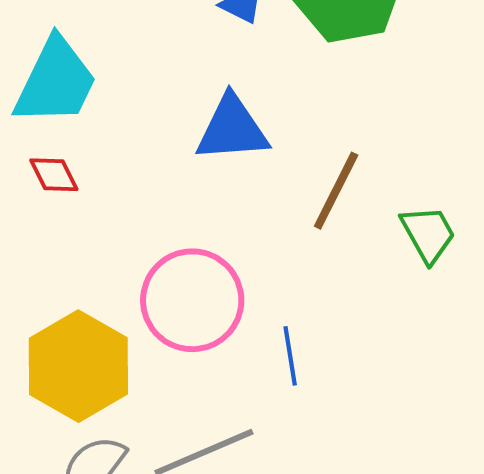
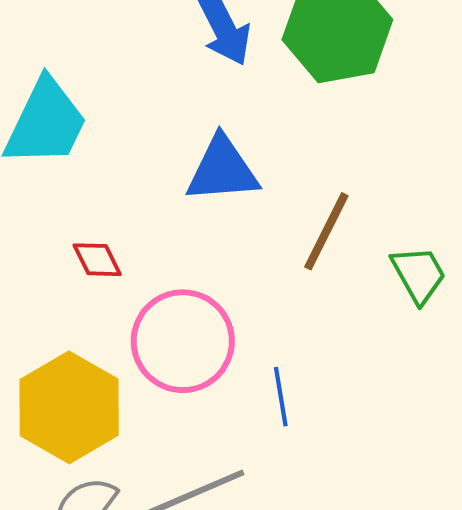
red diamond: (54, 175) -> (97, 260), moved

